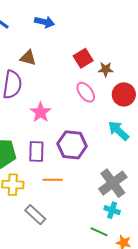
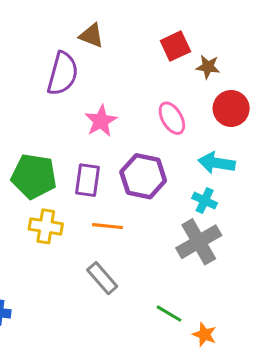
pink ellipse: (86, 92) -> (172, 118), moved
cyan arrow: (118, 131) -> (217, 163), turned -40
cyan cross: (112, 210) -> (205, 201), moved
gray rectangle: (35, 215) -> (102, 278), moved

